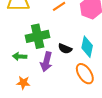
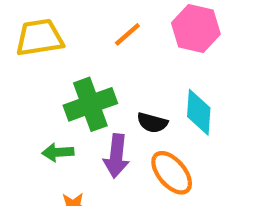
orange ellipse: (85, 74) -> (172, 173), moved

